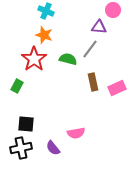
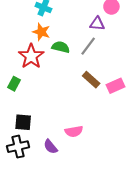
green semicircle: (68, 59) -> (61, 47), moved
brown rectangle: (93, 82) -> (91, 80), turned -36

